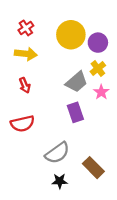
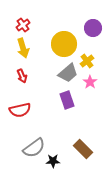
yellow circle: (71, 35) -> (64, 44), moved
purple circle: (98, 43) -> (93, 28), moved
yellow arrow: (26, 54) -> (23, 48), turned 66
gray semicircle: (57, 153) -> (34, 148), moved

